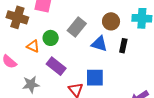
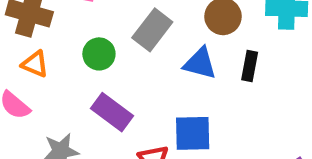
orange triangle: (33, 46) -> (35, 64), moved

